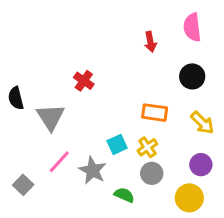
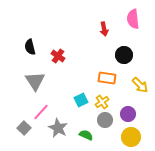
black circle: (192, 76) -> (124, 55), moved
black semicircle: (16, 98) -> (30, 47), moved
purple circle: (201, 165) -> (128, 114), moved
gray star: (92, 170) -> (58, 128), moved
gray square: (23, 185) -> (24, 128), moved

